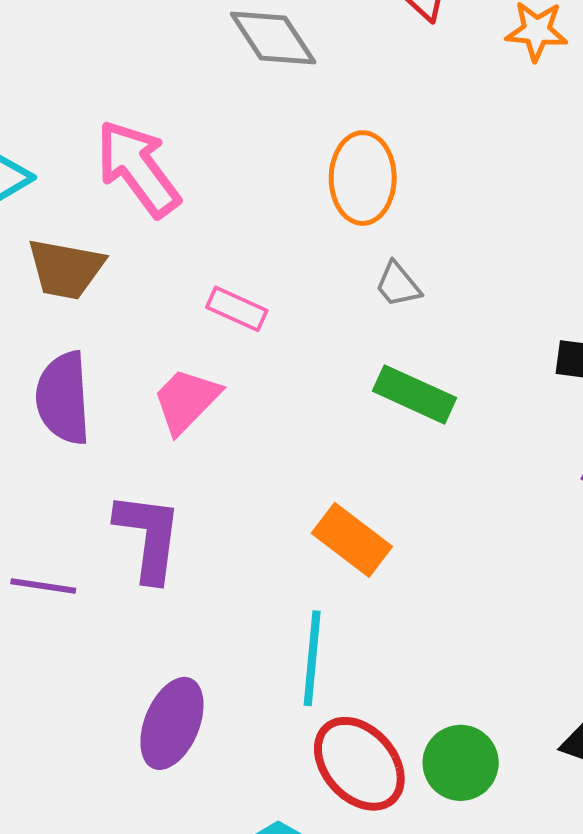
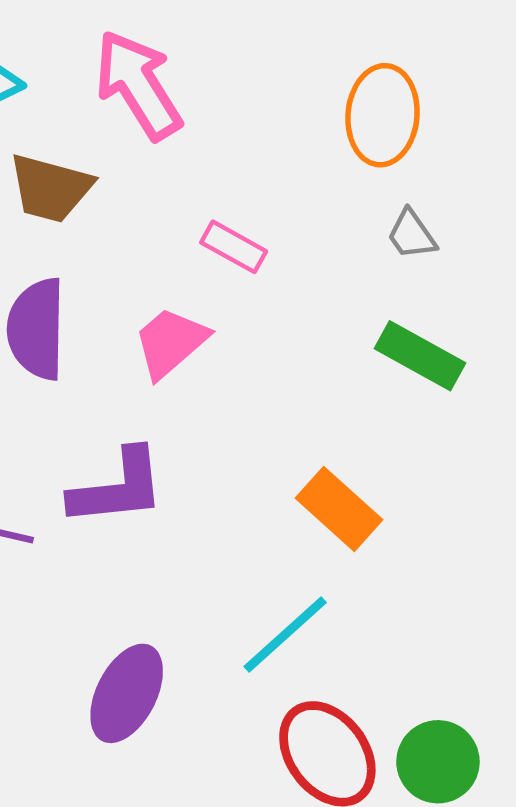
purple L-shape: (149, 537) -> (117, 488), turned 72
cyan line: (312, 658) -> (285, 635), turned 38

